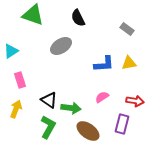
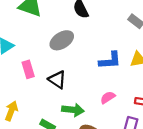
pink rectangle: (20, 80) -> (28, 69), moved
black triangle: (49, 100) -> (57, 80), moved

